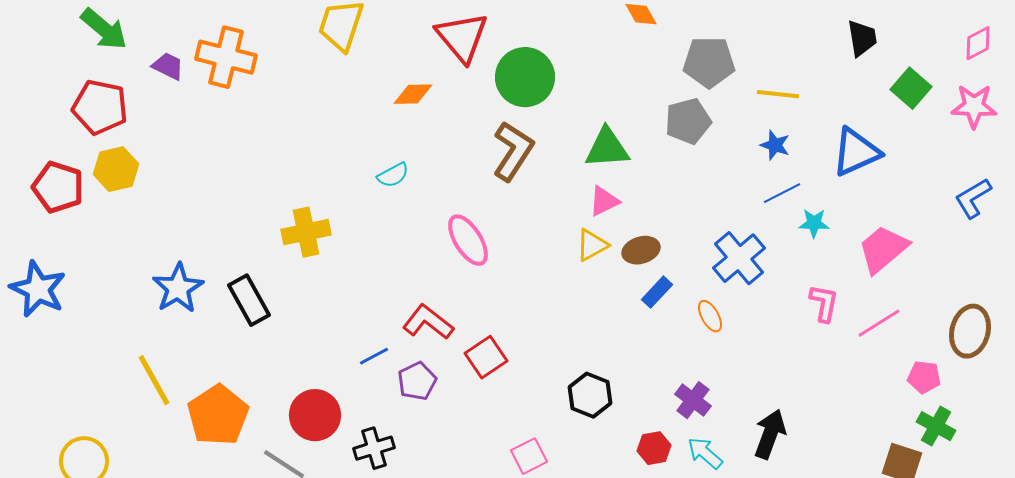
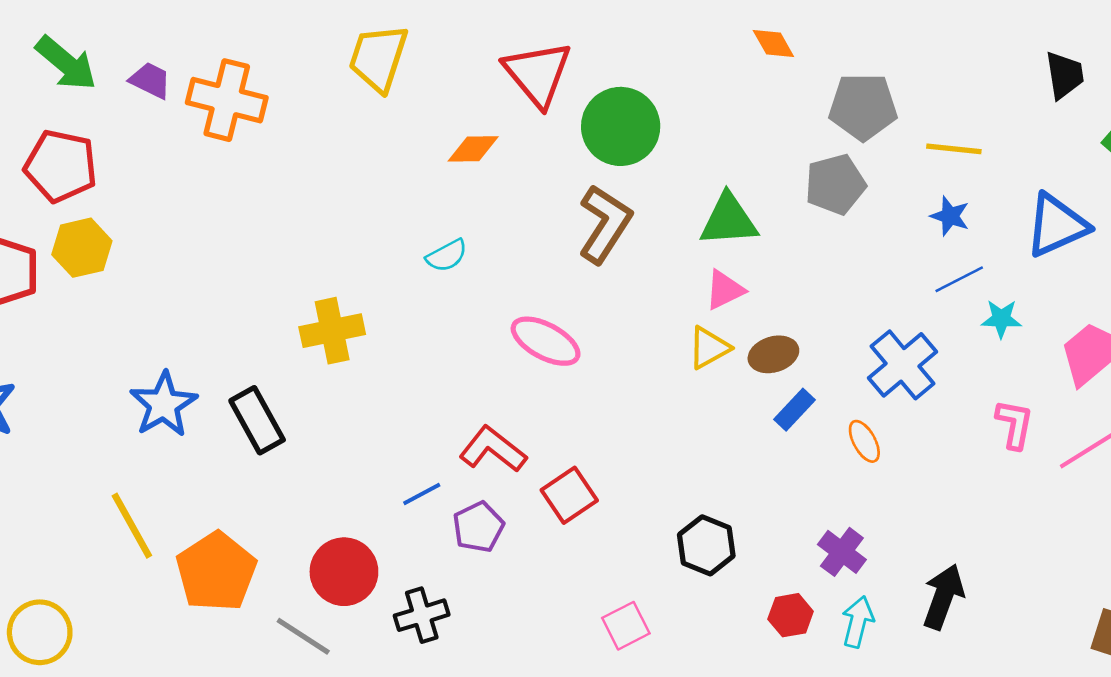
purple trapezoid: (168, 66) -> (150, 80), moved
pink ellipse: (468, 240) -> (546, 341), turned -30
cyan arrow: (705, 453) -> (858, 622), turned 63

